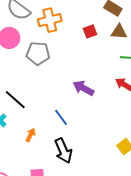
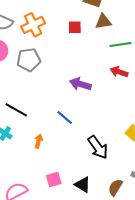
red square: (90, 31) -> (75, 27), turned 32
black arrow: (63, 151) -> (98, 147), moved

